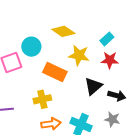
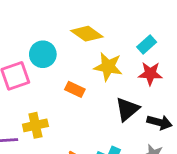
orange rectangle: (55, 72) -> (75, 89), size x0.6
yellow cross: (42, 99) -> (35, 125), moved

